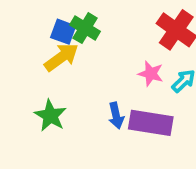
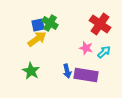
blue square: (63, 32) -> (38, 25), turned -32

